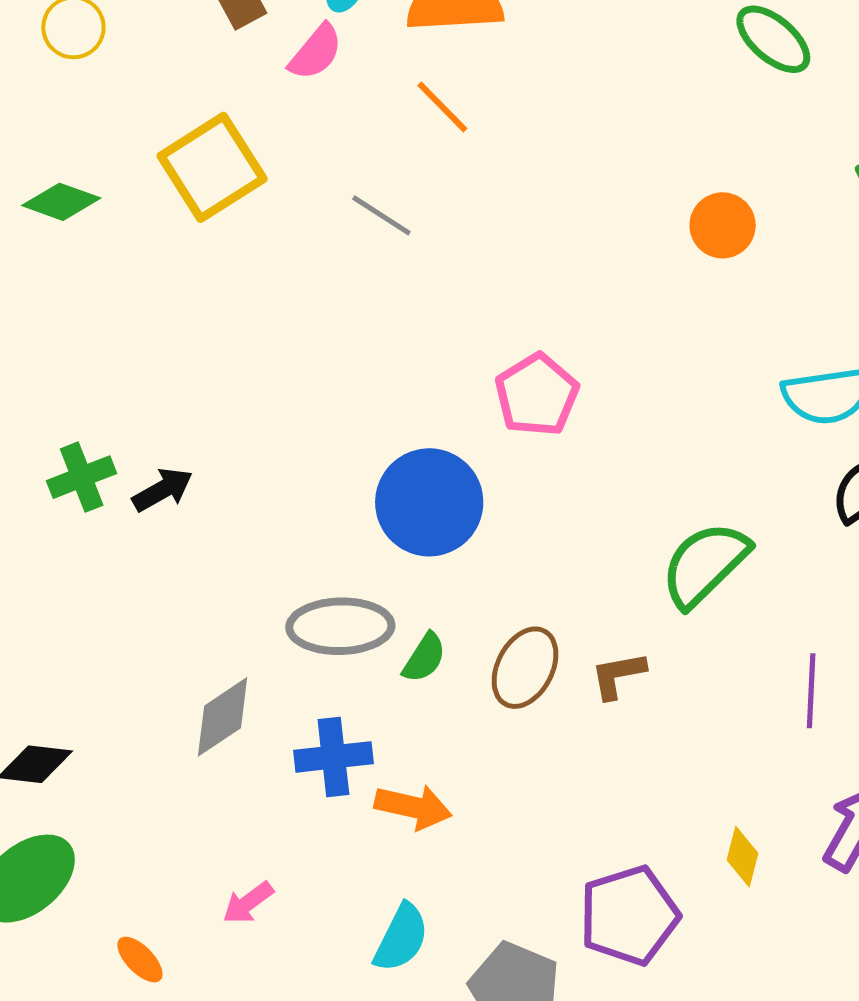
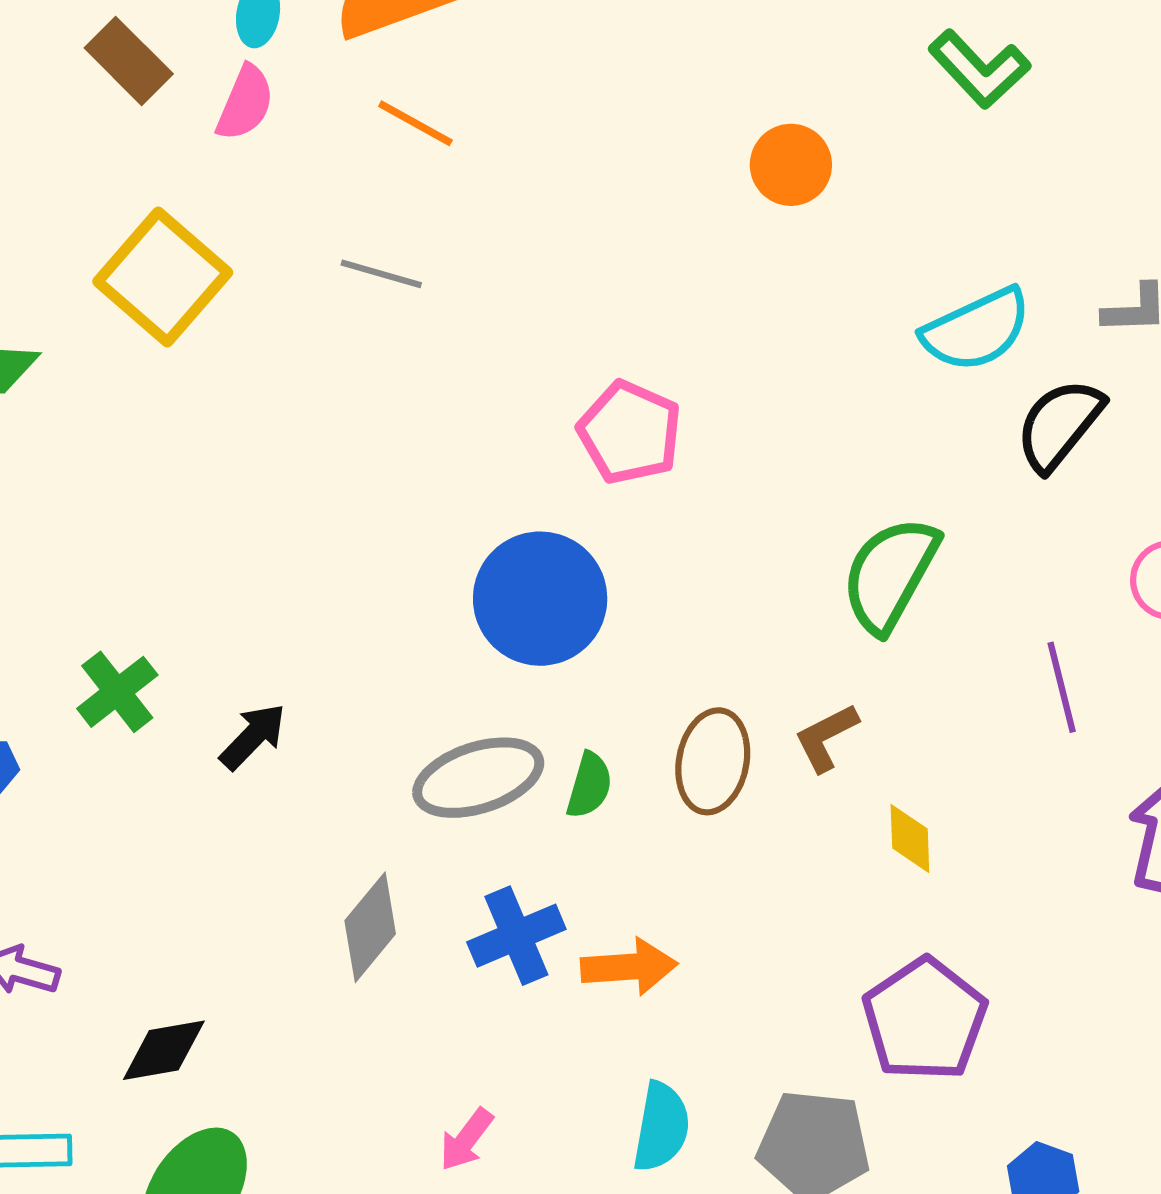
black arrow: (163, 490) -> (253, 736), moved
yellow diamond: (743, 857) -> (910, 839), moved

